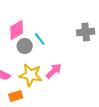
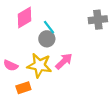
gray circle: (25, 46) -> (47, 39), moved

